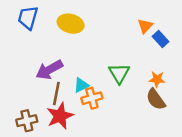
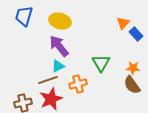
purple arrow: (49, 70) -> (59, 46), moved, turned 80
cyan triangle: (81, 85) -> (58, 66), moved
brown line: (56, 93) -> (48, 80), turned 60

